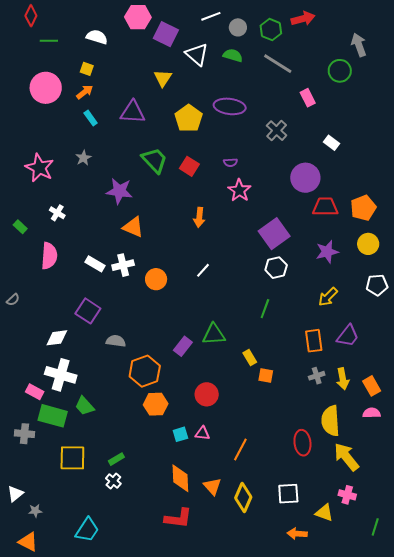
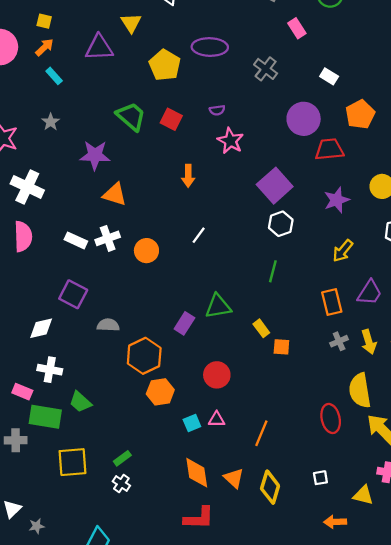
purple triangle: (133, 112) -> (99, 48), moved
orange pentagon: (363, 208) -> (360, 114), moved
white cross: (57, 213) -> (27, 187), size x1.8
white cross: (61, 375) -> (50, 370), size x0.7
white square: (288, 494) -> (320, 478), size x0.6

